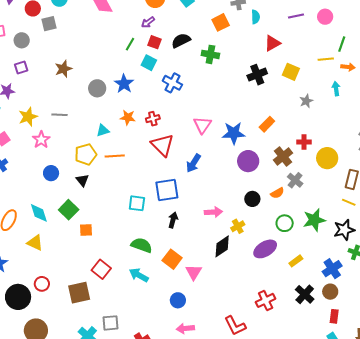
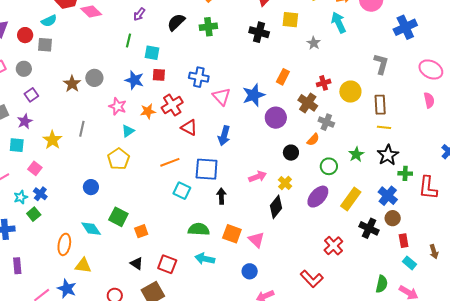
gray square: (49, 24) -> (45, 45), turned 35
red square: (154, 42) -> (159, 75), moved
black cross: (257, 75) -> (259, 32), turned -36
blue cross: (172, 83) -> (199, 77), moved
gray circle: (97, 88) -> (94, 78), moved
cyan arrow: (336, 89) -> (339, 23), size x1.5
gray line: (60, 115) -> (82, 129), turned -63
red cross: (153, 119) -> (172, 105), size x1.5
pink star: (41, 140) -> (118, 106), moved
red triangle: (162, 145) -> (189, 127), size x0.7
orange line: (115, 156) -> (170, 162), moved
black triangle: (82, 180) -> (137, 263), moved
blue square: (167, 190) -> (207, 169), turned 30
cyan square: (137, 203) -> (182, 191), turned 36
green star: (314, 220) -> (356, 154), size x0.7
yellow triangle: (35, 243) -> (83, 266), moved
yellow rectangle: (296, 261) -> (351, 199), size x1.6

